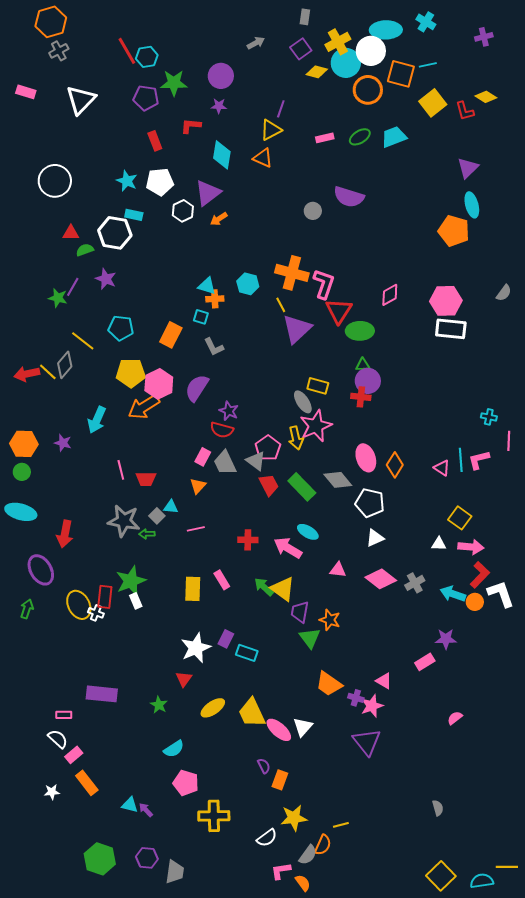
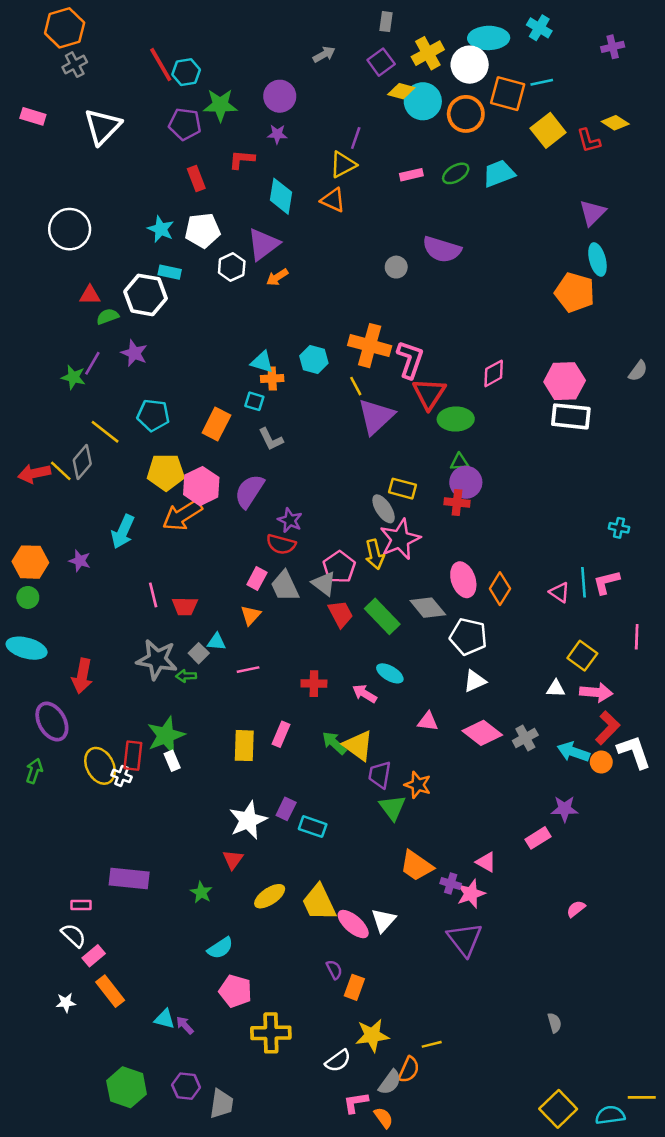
cyan circle: (346, 63) -> (423, 101), moved
pink line: (509, 441) -> (637, 637), moved
pink arrow: (288, 548) -> (365, 694), size x0.7
pink rectangle: (222, 580) -> (281, 734), turned 54

